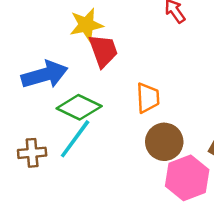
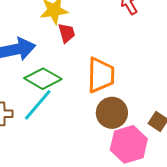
red trapezoid: (103, 51) -> (67, 33), size x0.7
orange trapezoid: (148, 98) -> (101, 75), size x1.4

